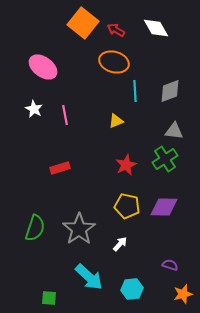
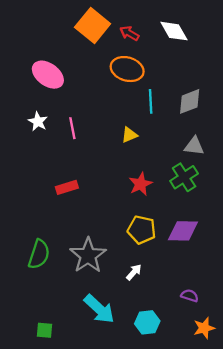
green square: (49, 298) -> (45, 330), moved

